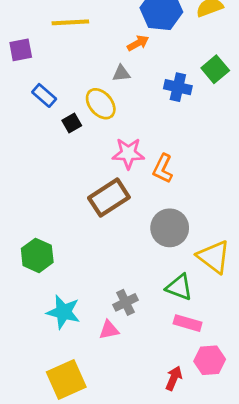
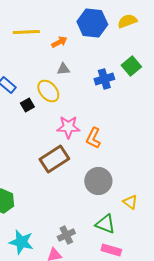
orange arrow: (138, 43) -> (59, 42), moved
blue cross: (178, 87) -> (104, 79), turned -30
yellow triangle: (214, 257) -> (130, 202), size x0.6

